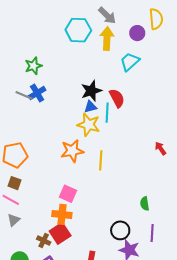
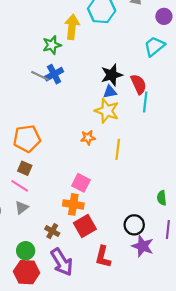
yellow arrow: (107, 39) -> (72, 27), moved
cyan line: (107, 113) -> (145, 102), moved
orange star: (72, 151) -> (88, 138), size x0.6
red square: (60, 233) -> (85, 226), moved

